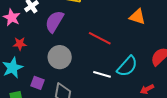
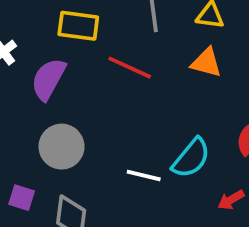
red line: (100, 38) -> (130, 68), moved

